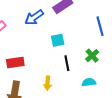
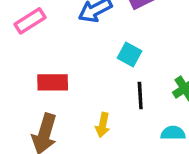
cyan square: (58, 40) -> (130, 54), turned 32

